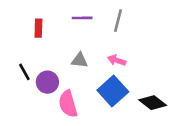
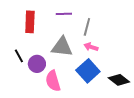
gray line: (118, 21) -> (87, 27), moved
red rectangle: (38, 28) -> (30, 22), size x1.5
gray triangle: (80, 60) -> (62, 47), size x1.6

